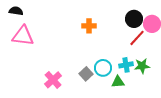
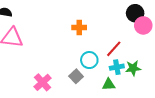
black circle: (134, 19) -> (135, 13), moved
red line: (137, 38) -> (114, 49), moved
cyan circle: (103, 68) -> (89, 60), moved

